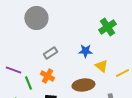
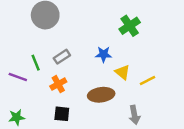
orange cross: (47, 76) -> (58, 84), turned 32
green line: (28, 83) -> (36, 63), moved

